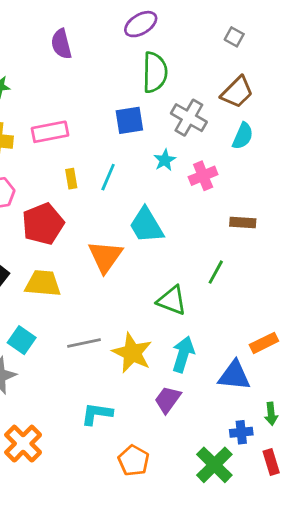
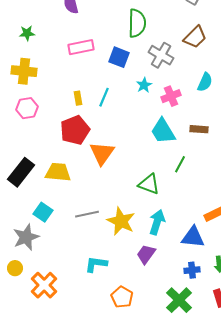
blue square: (129, 120) -> (119, 57), turned 30
pink rectangle: (50, 132) -> (81, 47), moved
cyan semicircle: (243, 136) -> (205, 82), moved
red pentagon: (43, 224) -> (75, 130), moved
cyan trapezoid: (146, 225) -> (163, 131), moved
blue cross: (241, 432) -> (192, 270), moved

